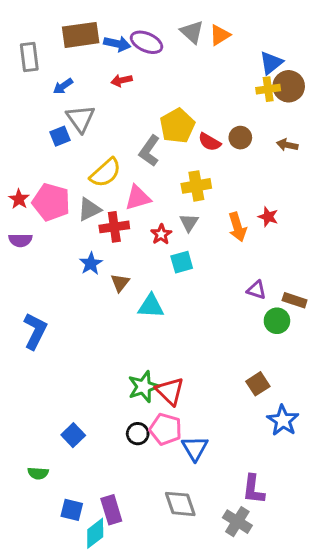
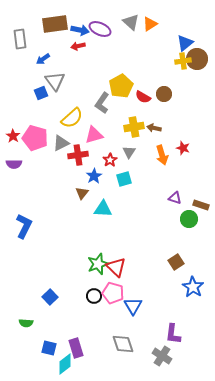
red arrow: (122, 80) -> (78, 46), moved
brown arrow: (287, 145) -> (154, 128), moved
blue star: (91, 264) -> (94, 176), moved

